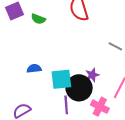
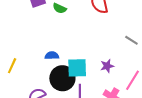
black circle: (79, 88) -> (62, 78), moved

